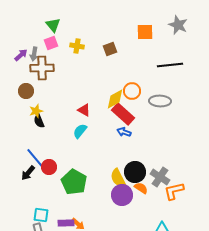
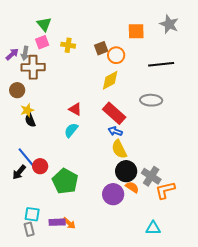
orange circle: (132, 91) -> (116, 55), moved
yellow diamond: (115, 99) -> (110, 80), moved
yellow semicircle: (118, 178) -> (119, 149), moved

